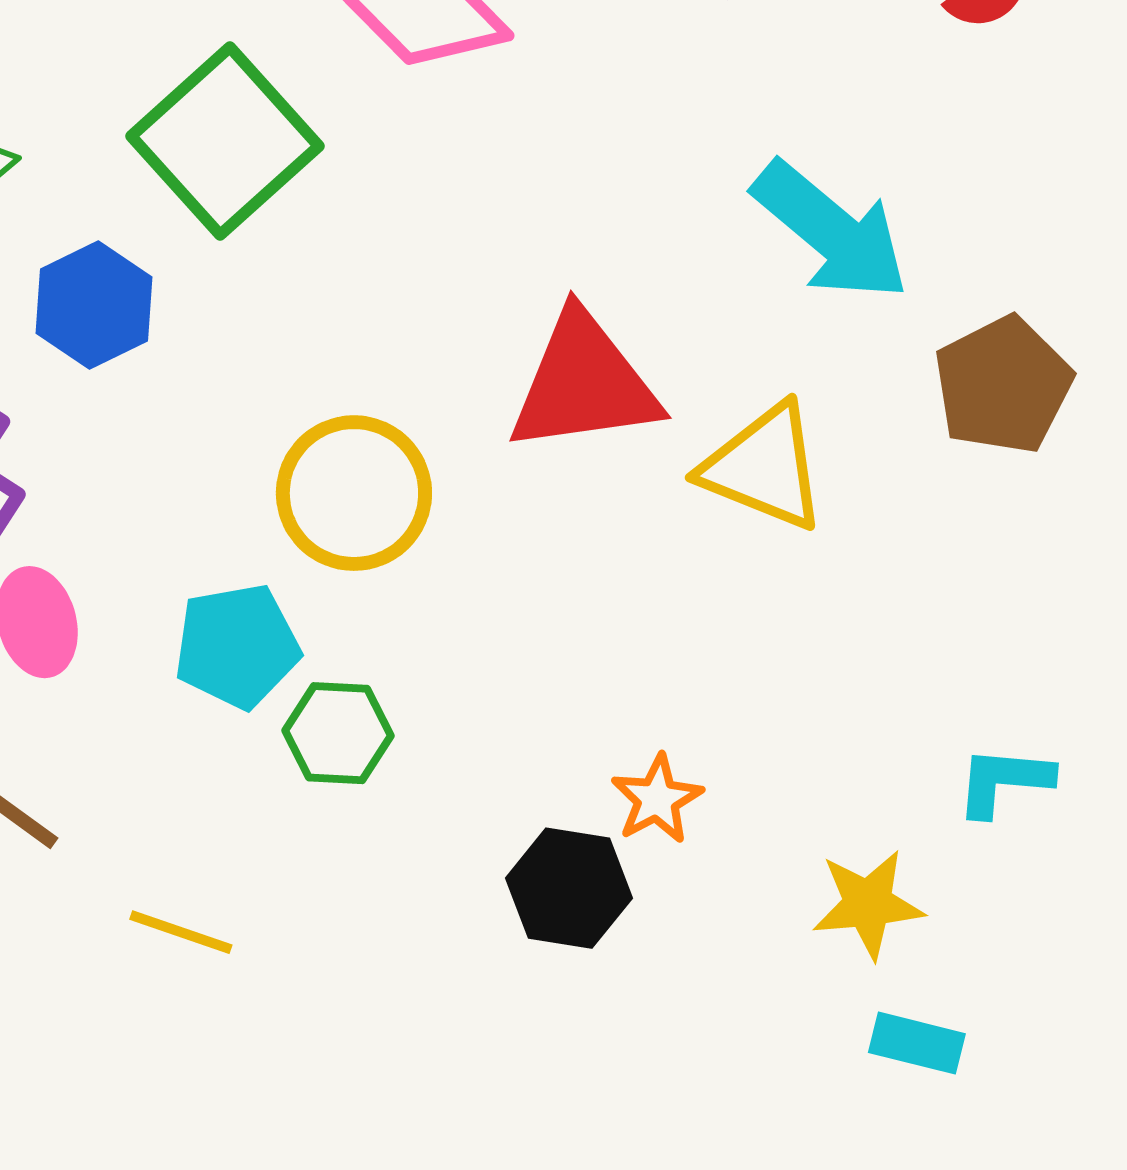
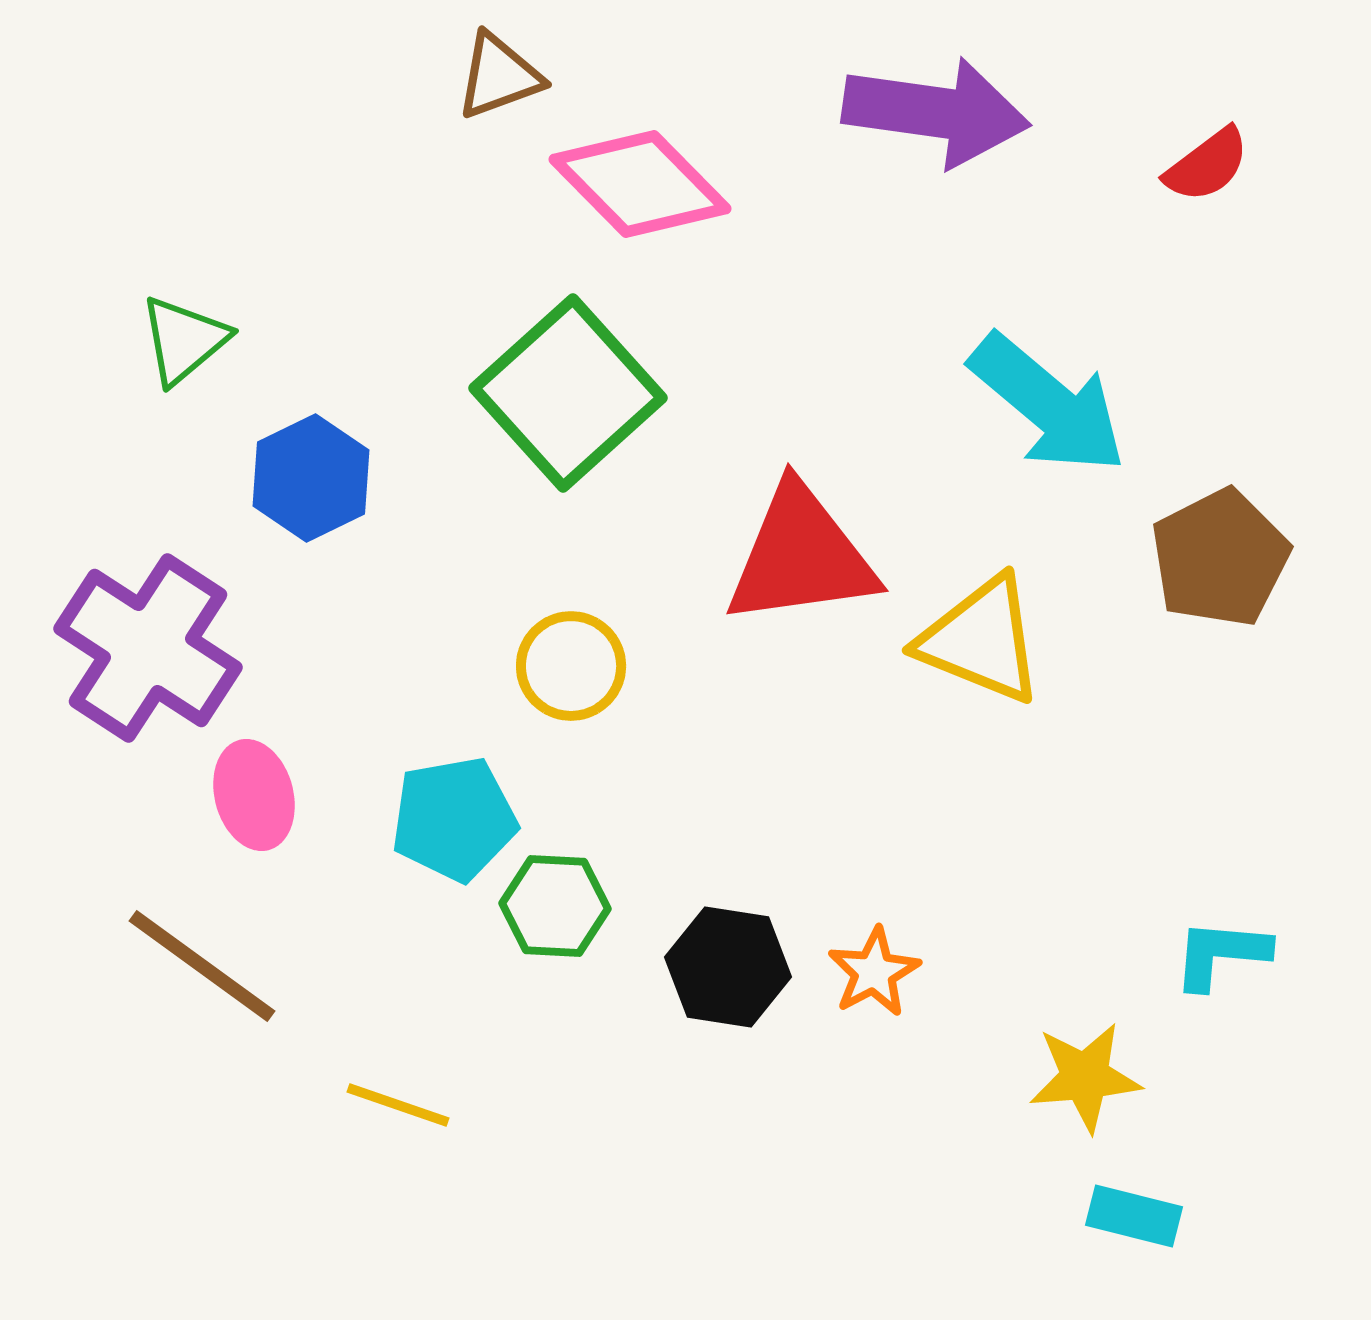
green square: (225, 141) -> (568, 393), moved
yellow circle: (354, 493) -> (571, 666), size x0.7
black hexagon: (569, 888) -> (728, 967), moved

